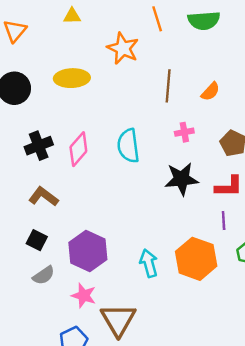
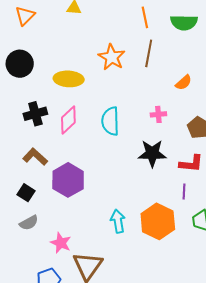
orange star: (123, 48) -> (112, 57), moved
yellow ellipse: (72, 78) -> (69, 79), moved
brown line: (168, 86) -> (149, 53), moved
purple hexagon: (88, 251) -> (68, 180), moved

